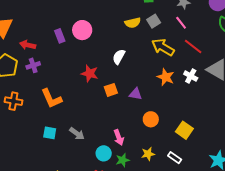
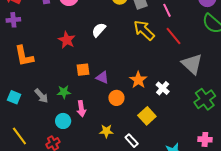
white cross: (191, 76) -> (163, 88), moved
orange star: (166, 77) -> (138, 80), moved
orange square: (111, 90) -> (83, 70), moved
purple triangle: (136, 94) -> (102, 77), moved
cyan square: (50, 133) -> (14, 97), moved
green star: (123, 160) -> (64, 92), moved

